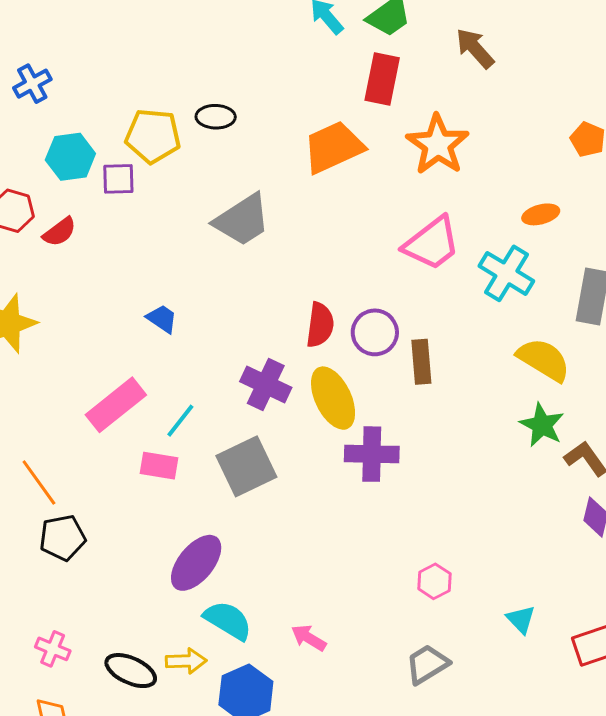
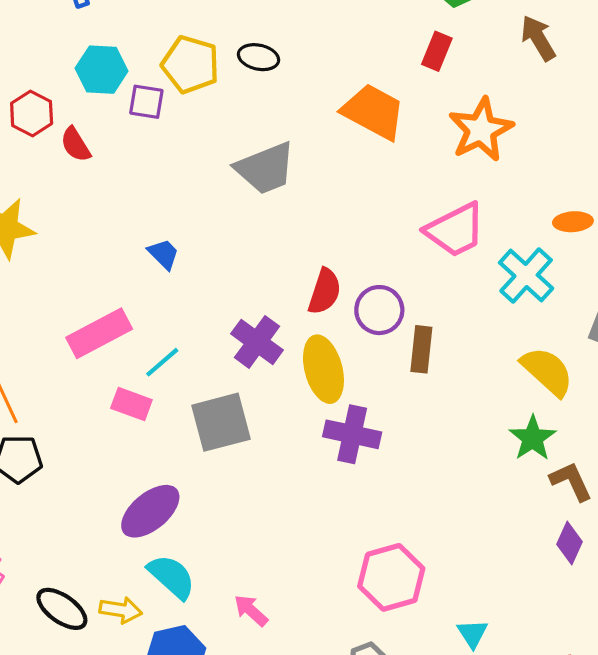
red rectangle: (382, 79) -> (437, 51), size x0.7
orange trapezoid: (334, 147) -> (374, 112), turned 42
red semicircle: (60, 232) -> (76, 145), turned 84
pink hexagon: (434, 581) -> (391, 577), size x1.8

